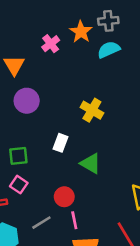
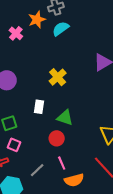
orange star: (81, 32) -> (37, 20), turned 30
yellow cross: (92, 110) -> (58, 77), turned 30
red circle: (64, 197) -> (57, 138), moved

